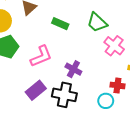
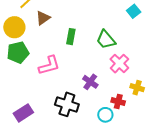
green rectangle: (60, 24) -> (71, 37), turned 70
purple cross: (73, 69) -> (90, 82), moved
purple rectangle: (36, 90) -> (23, 113), moved

